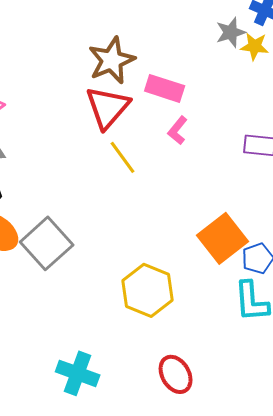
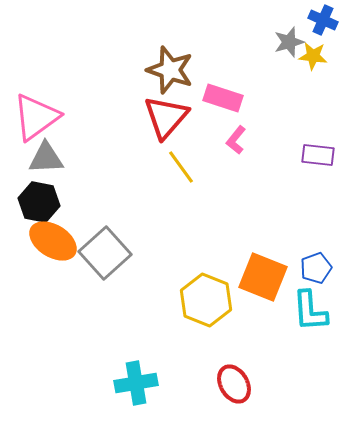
brown star: (112, 60) -> (170, 70), turned -30
orange square: (223, 238) -> (263, 277), moved, turned -30
cyan cross: (78, 373) -> (136, 383), turned -30

